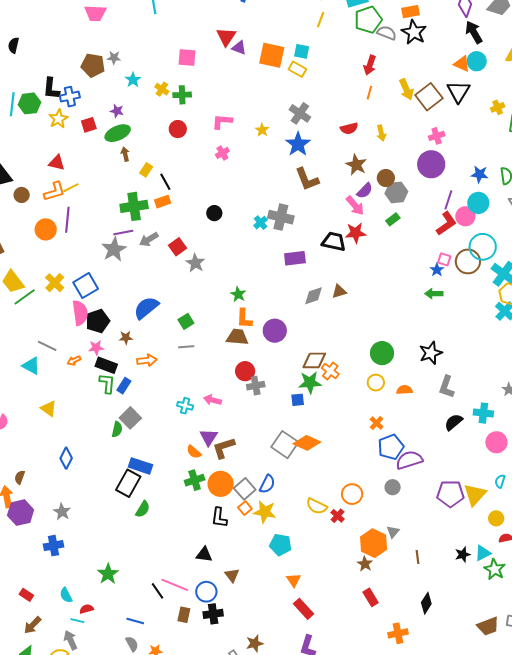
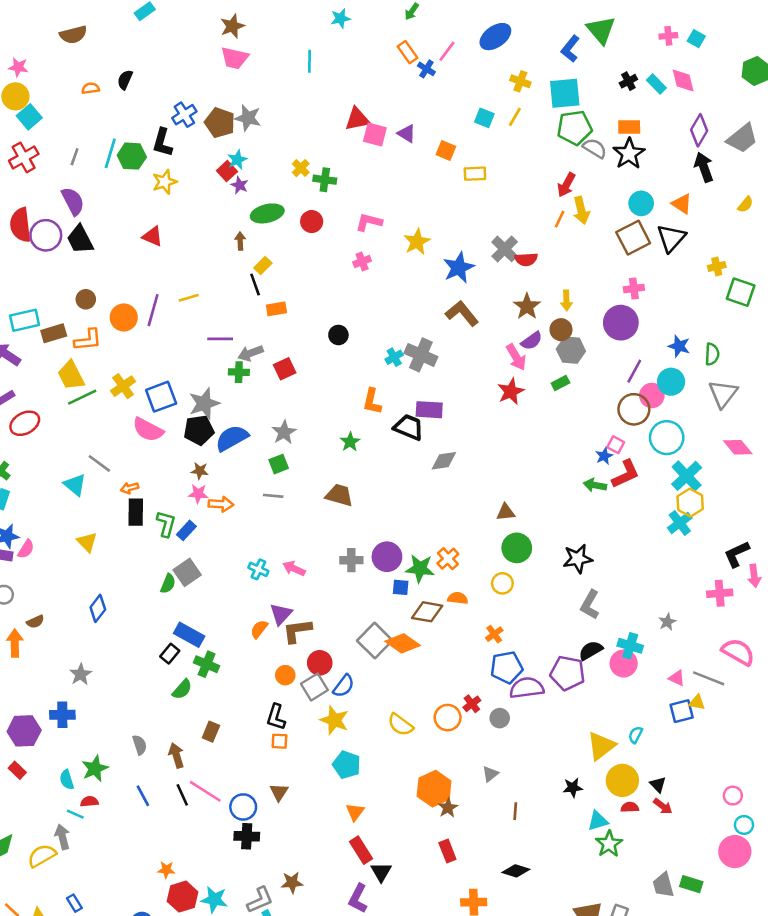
red triangle: (226, 37) -> (357, 119), moved, turned 35
cyan square: (302, 51) -> (484, 118), moved
orange square: (272, 55) -> (446, 150), size x0.6
pink square: (187, 57) -> (375, 134), moved
gray star: (114, 58) -> (248, 118), size x1.5
cyan circle: (477, 61) -> (641, 203), moved
yellow rectangle: (297, 69) -> (475, 174), turned -42
cyan star: (133, 80) -> (237, 160), moved
yellow arrow: (406, 89) -> (581, 210), moved
blue cross: (70, 97) -> (184, 115), moved, turned -30
gray cross: (300, 113) -> (505, 249), moved
red square: (89, 125) -> (227, 171), moved, turned -35
yellow star: (262, 130) -> (417, 242), size x1.5
green ellipse: (118, 133) -> (267, 213), moved
yellow arrow: (381, 133) -> (566, 300), moved
brown L-shape: (307, 179) -> (462, 313), turned 152
black line: (165, 182) -> (255, 285), moved
yellow line: (71, 188) -> (189, 298), moved
orange L-shape: (54, 191) -> (88, 340), moved
brown circle: (22, 195) -> (86, 299), moved
green cross: (134, 206) -> (239, 372), moved, size x0.6
red L-shape: (446, 224) -> (626, 474), moved
red star: (356, 233) -> (511, 391), turned -30
black trapezoid: (334, 242) -> (409, 427), moved
gray star: (114, 249) -> (204, 404), moved
brown circle: (468, 261) -> (634, 409), moved
gray star: (195, 263) -> (284, 432), moved
brown triangle: (339, 291) -> (506, 512), moved
pink semicircle: (80, 313) -> (148, 430), turned 115
orange L-shape: (244, 319) -> (372, 401), moved
black pentagon: (98, 321) -> (199, 430), moved
purple circle: (275, 331) -> (387, 557), moved
pink star: (96, 348) -> (198, 494), moved
brown diamond: (314, 360) -> (427, 612), moved
black rectangle: (106, 365) -> (136, 512), moved, turned 60
red circle: (245, 371) -> (320, 663), moved
orange semicircle: (404, 390) -> (458, 598), moved
pink circle: (496, 442) -> (624, 663), moved
orange semicircle: (194, 452) -> (259, 629), turned 77
brown semicircle: (20, 477) -> (35, 622), turned -144
green cross: (195, 480) -> (207, 664), moved, turned 30
black rectangle: (128, 483) -> (170, 654), size x0.6
orange circle: (221, 484) -> (285, 675), size x0.6
purple pentagon: (450, 494) -> (568, 673), moved
orange square: (245, 508) -> (279, 741), moved, turned 32
purple hexagon: (21, 513) -> (24, 731), moved
red cross: (338, 516) -> (472, 704), moved
yellow circle: (496, 518) -> (622, 780), size x1.6
orange hexagon: (374, 543) -> (434, 789), moved
black star: (463, 554) -> (573, 788), moved
black triangle: (204, 555) -> (381, 872), moved, turned 42
green star: (108, 574) -> (95, 769), moved
black diamond: (426, 603) -> (516, 871), turned 65
brown rectangle: (184, 615) -> (211, 732), moved
blue line: (135, 621) -> (143, 796), moved, turned 36
brown arrow: (32, 625) -> (176, 755), moved, turned 108
gray semicircle: (132, 644) -> (140, 745), moved

